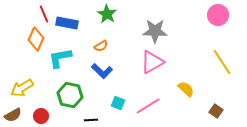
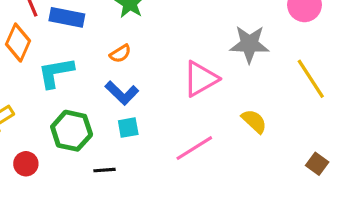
gray star: (155, 31) -> (249, 44), moved
cyan square: (118, 103) -> (128, 128), moved, turned -32
brown square: (216, 111) -> (317, 164), moved

